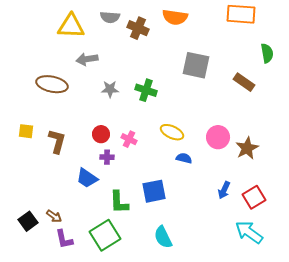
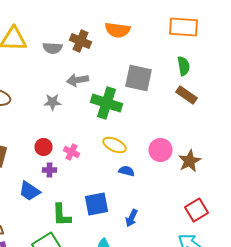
gray semicircle: (110, 17) -> (52, 48), moved
green semicircle: (267, 53) -> (184, 66), moved
gray arrow: (87, 59) -> (78, 80), moved
green cross: (146, 90) -> (106, 103), moved, size x1.4
blue arrow: (224, 190) -> (132, 218), moved

